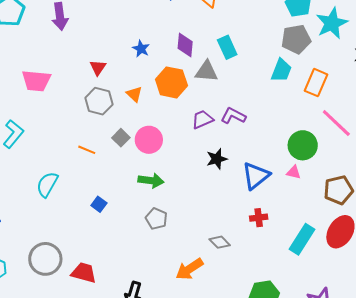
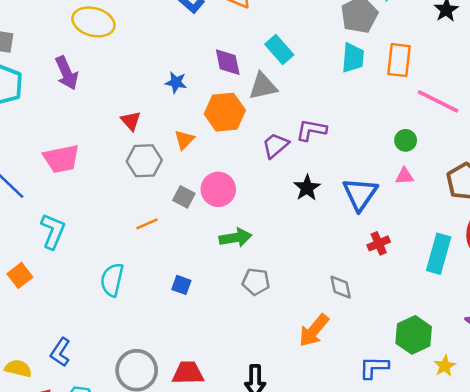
orange triangle: (134, 94) -> (184, 140), turned 48
green circle: (303, 145) -> (406, 140), size x0.6
orange line: (87, 150) -> (147, 224), turned -30
gray diamond: (220, 242) -> (341, 287), turned 50

